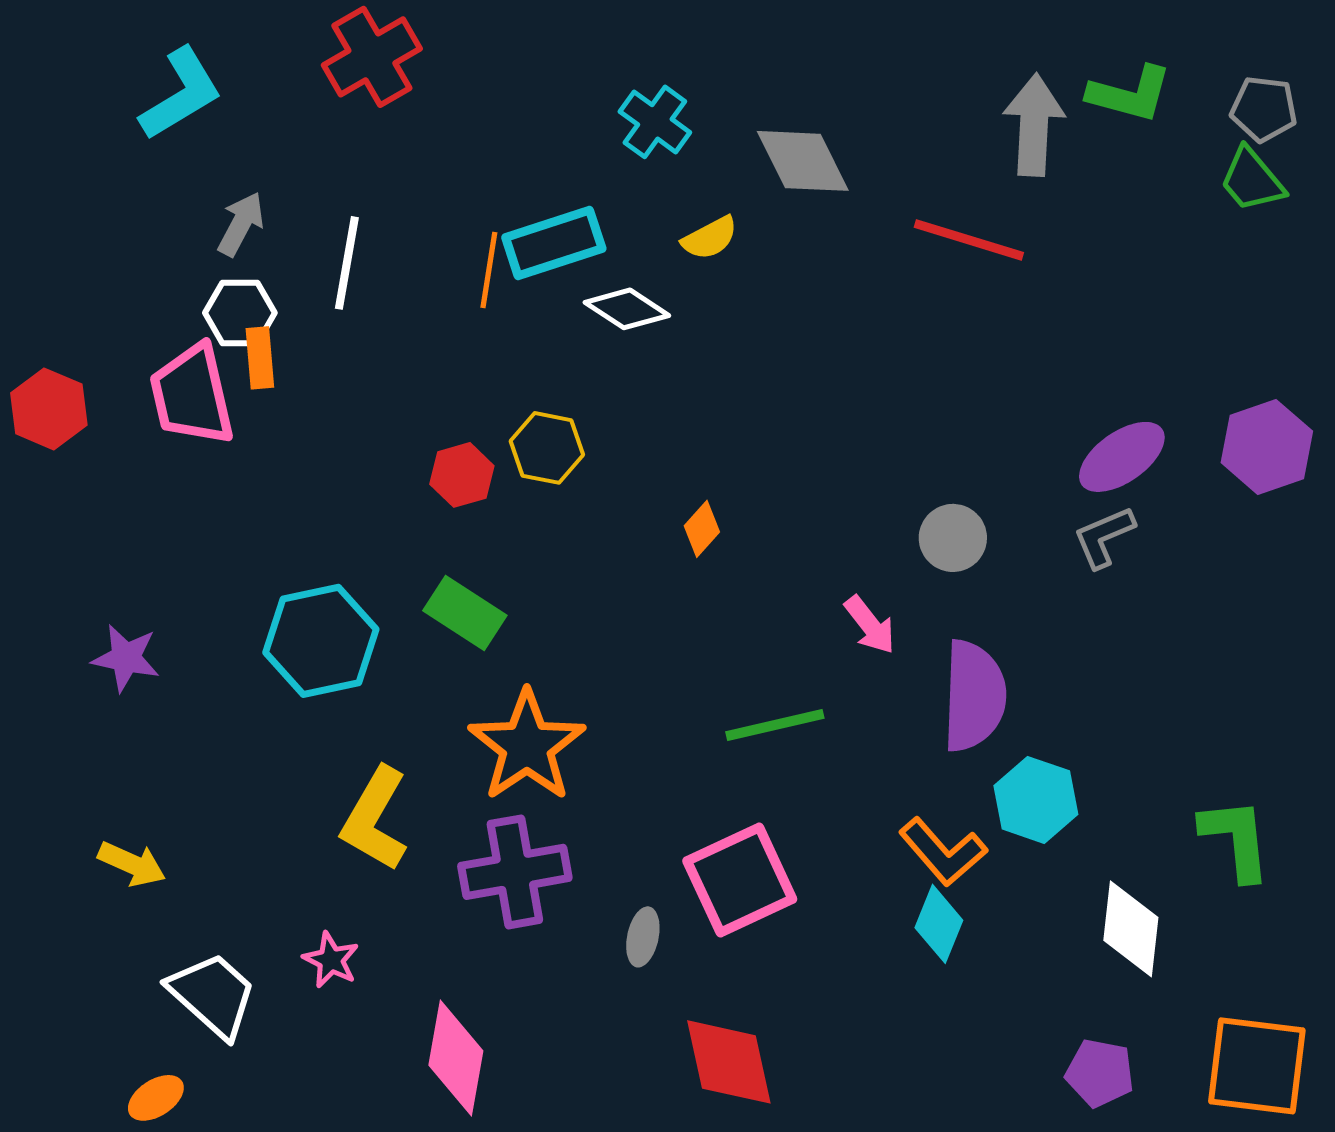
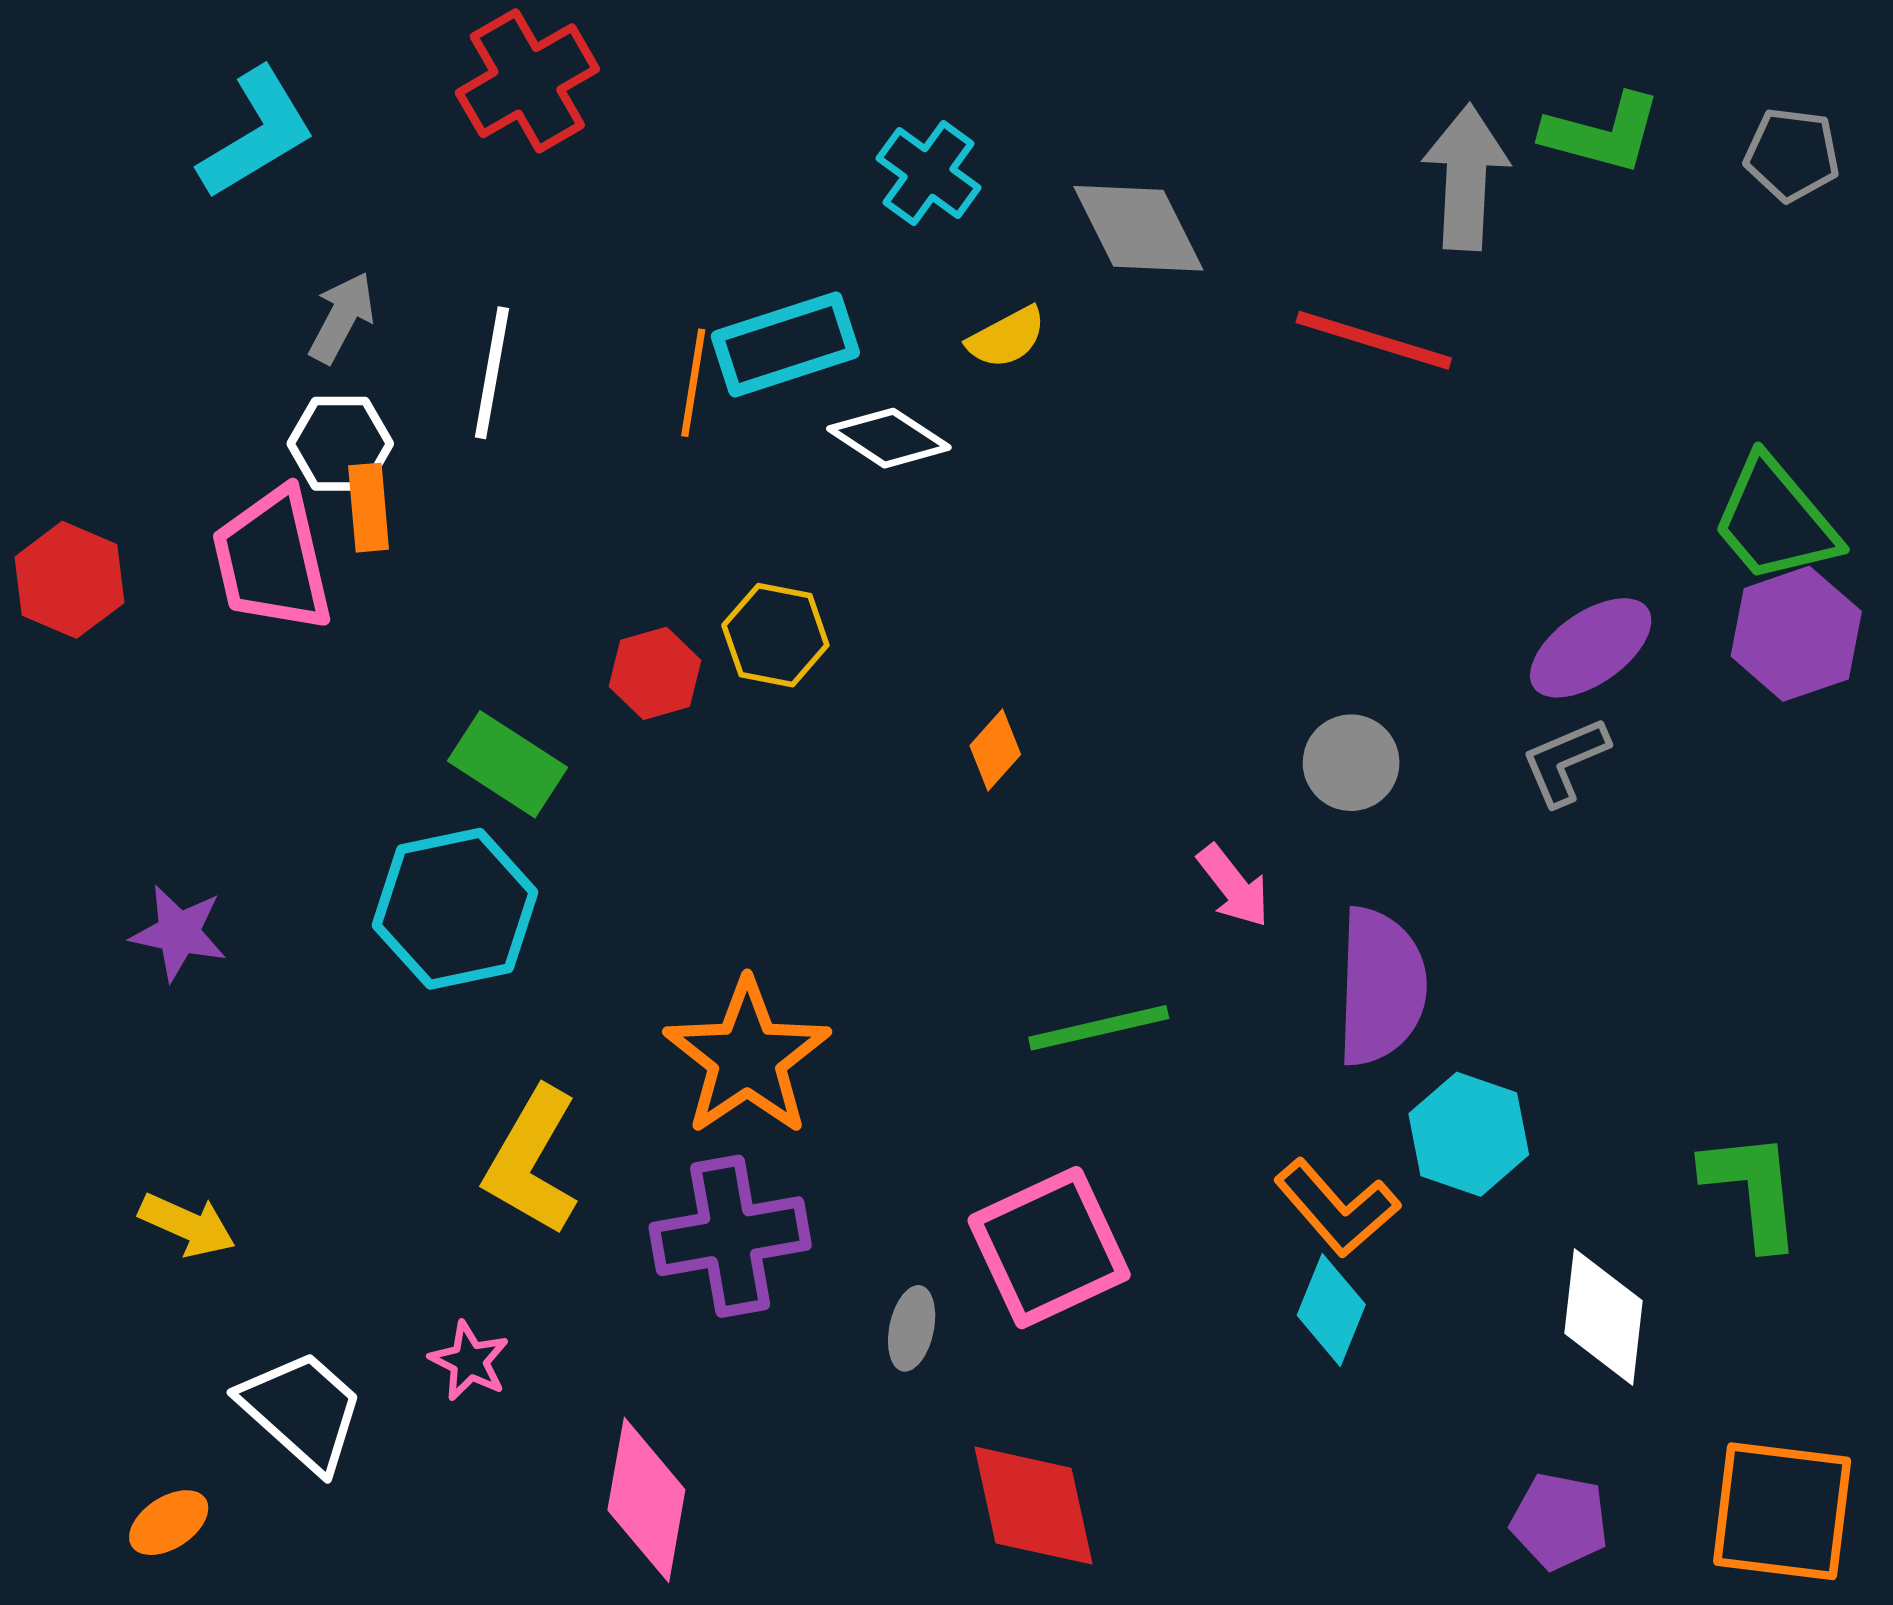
green trapezoid: (1252, 180) -> (1775, 520), moved, size x1.4
green rectangle: (465, 613) -> (508, 764), moved
orange ellipse: (156, 1098) -> (169, 1523), moved

